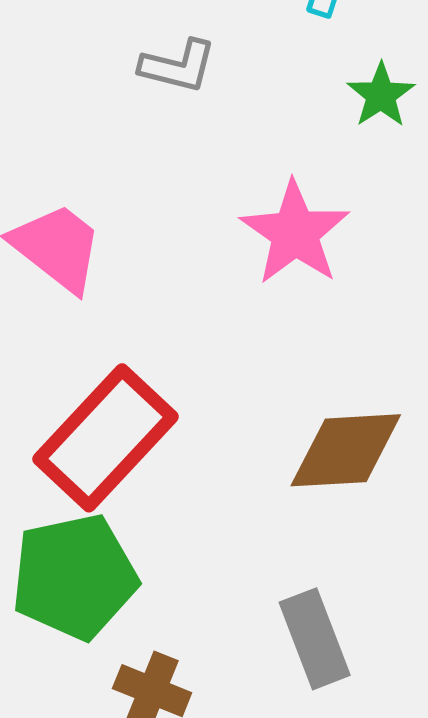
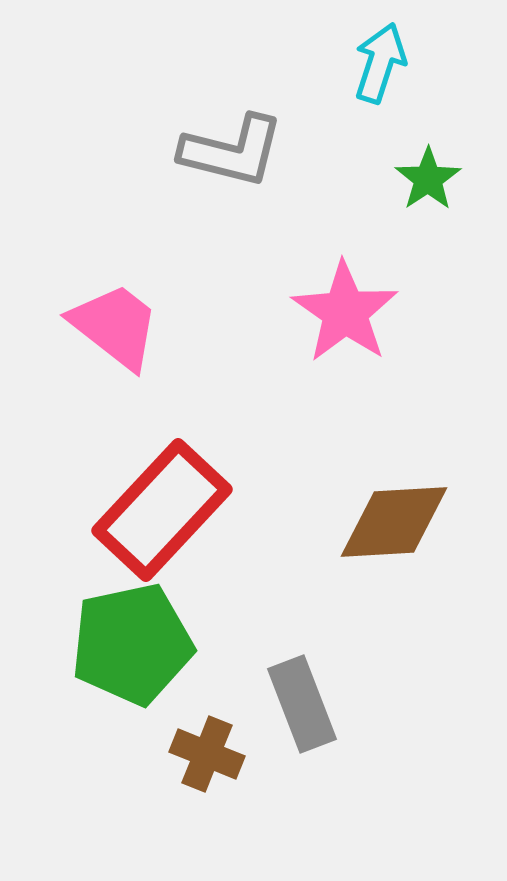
gray L-shape: (178, 66) -> (232, 151), size x1.4
gray rectangle: (315, 639) -> (302, 704), moved

